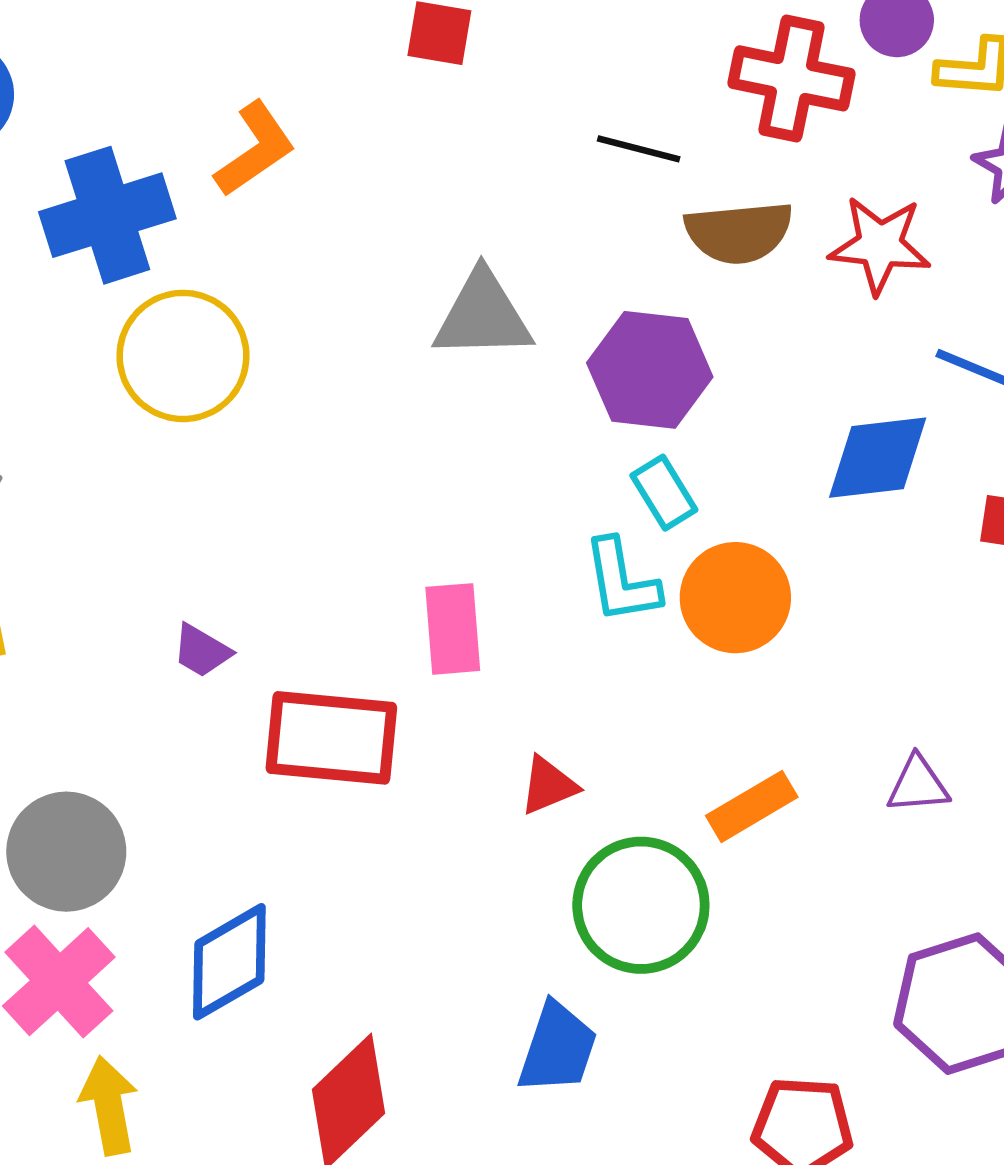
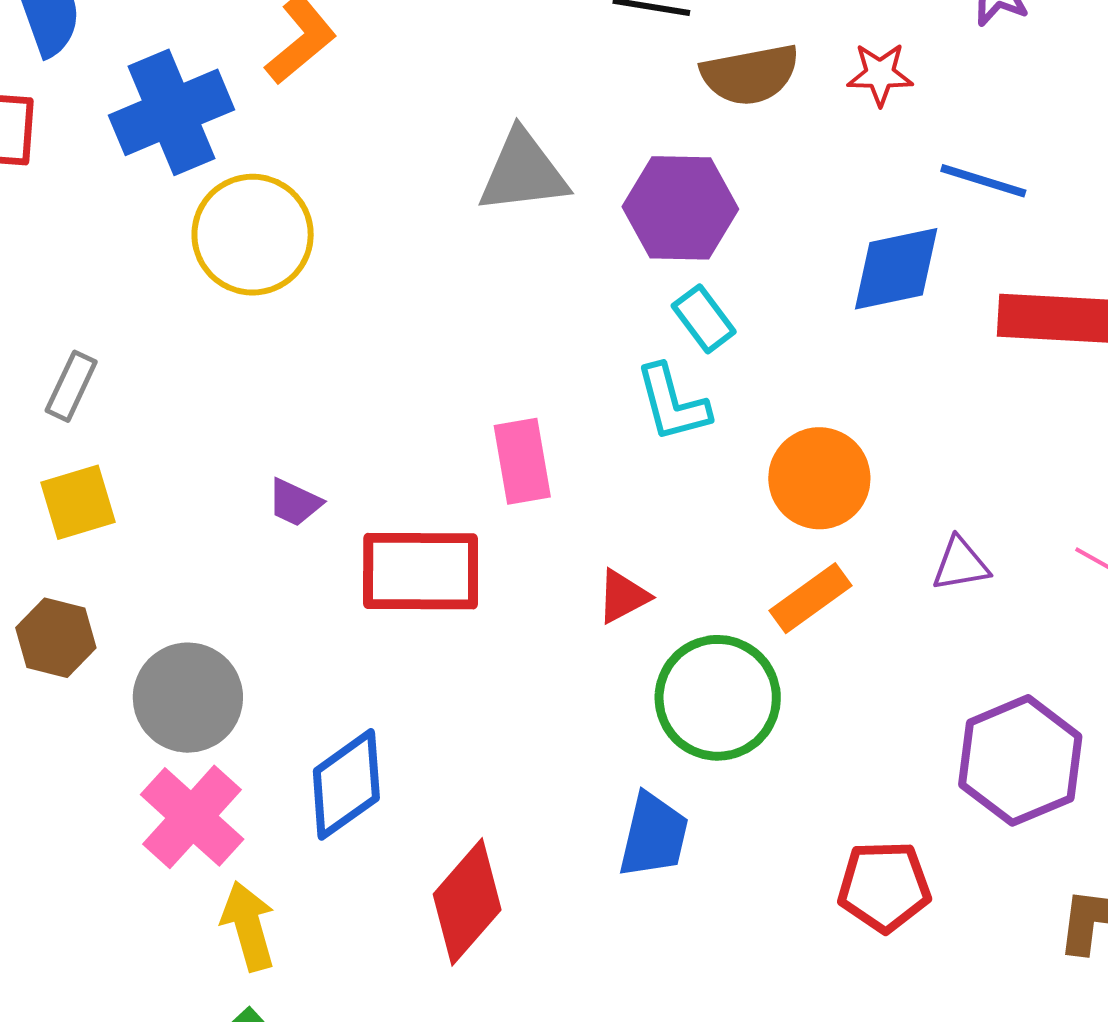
red star: (880, 245) -> (880, 74), size x0.7
orange circle: (735, 598) -> (819, 478), moved

